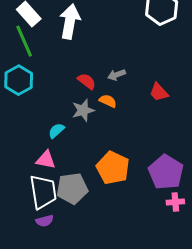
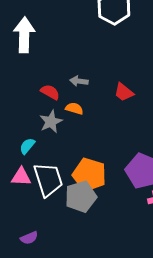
gray arrow: (117, 75) -> (79, 81), turned 36
gray pentagon: (72, 188) -> (81, 197), moved
white trapezoid: (43, 192) -> (48, 179), moved

